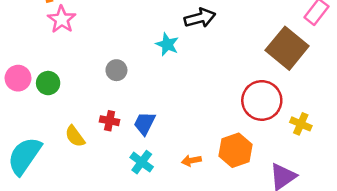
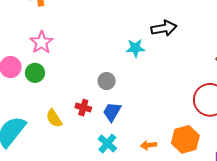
pink star: (62, 19) -> (41, 42), moved
cyan star: (167, 44) -> (135, 48), turned -30
gray circle: (116, 70) -> (107, 81), moved

